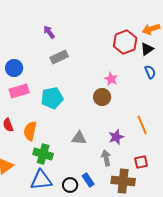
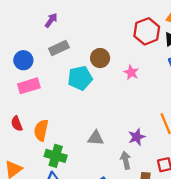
purple arrow: (49, 32) -> (51, 20), moved, turned 72
gray rectangle: (59, 57) -> (59, 48), moved
brown circle: (102, 97) -> (100, 58), moved
cyan pentagon: (52, 98) -> (80, 78), moved

